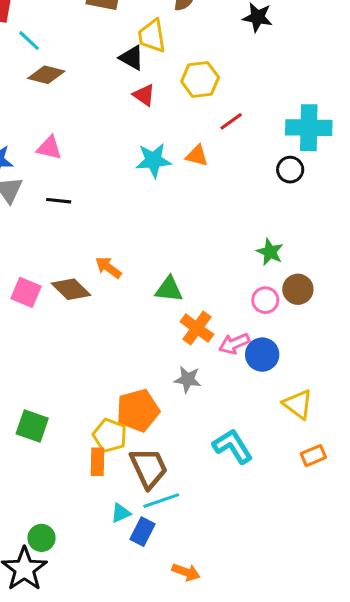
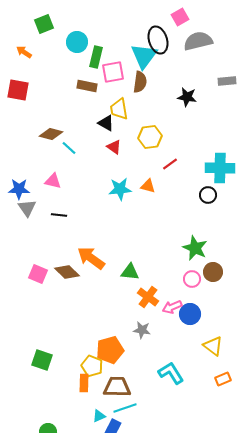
cyan line: (29, 41) -> (69, 148), moved
green star: (270, 252) -> (195, 248), size x1.4
orange arrow: (108, 267) -> (91, 258), size x1.6
brown trapezoid: (149, 468) -> (117, 387), turned -64

